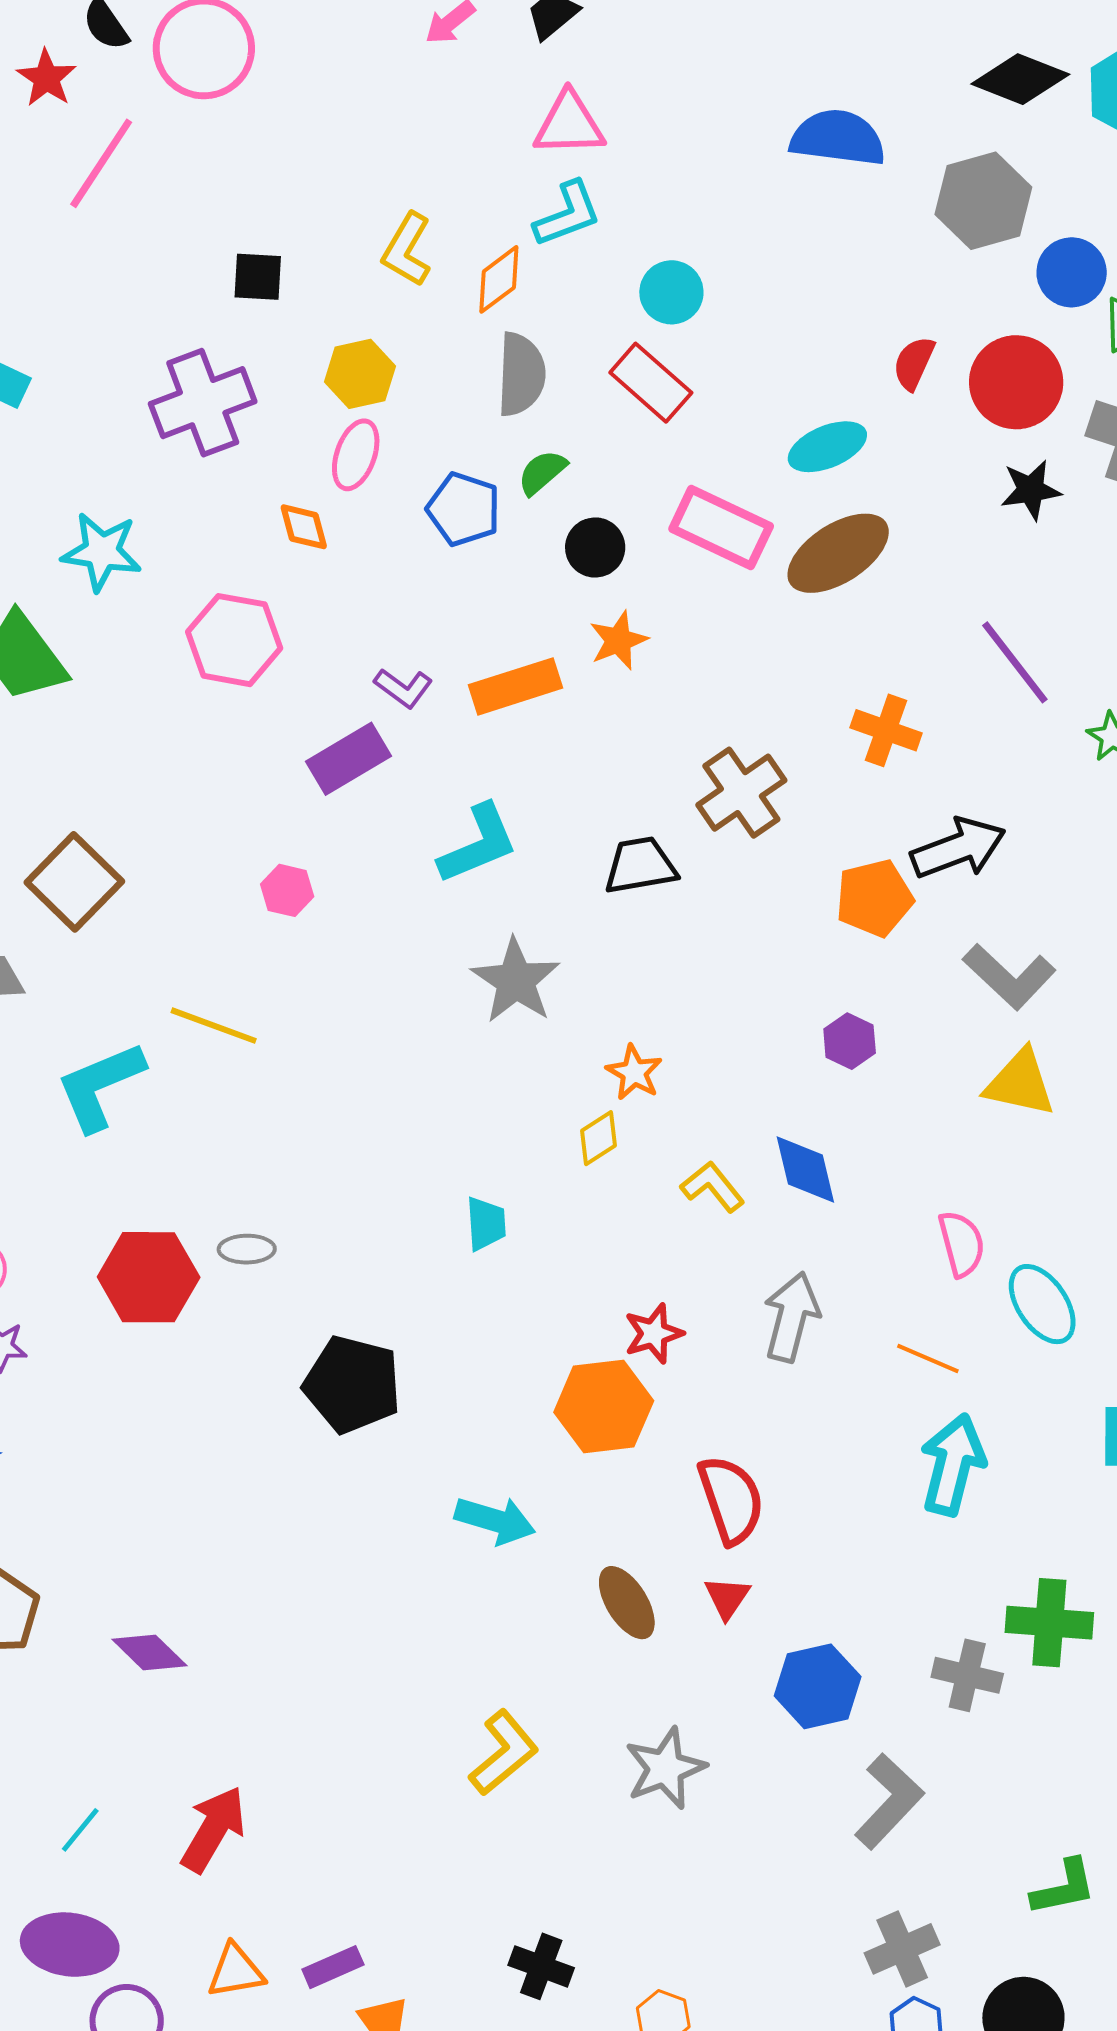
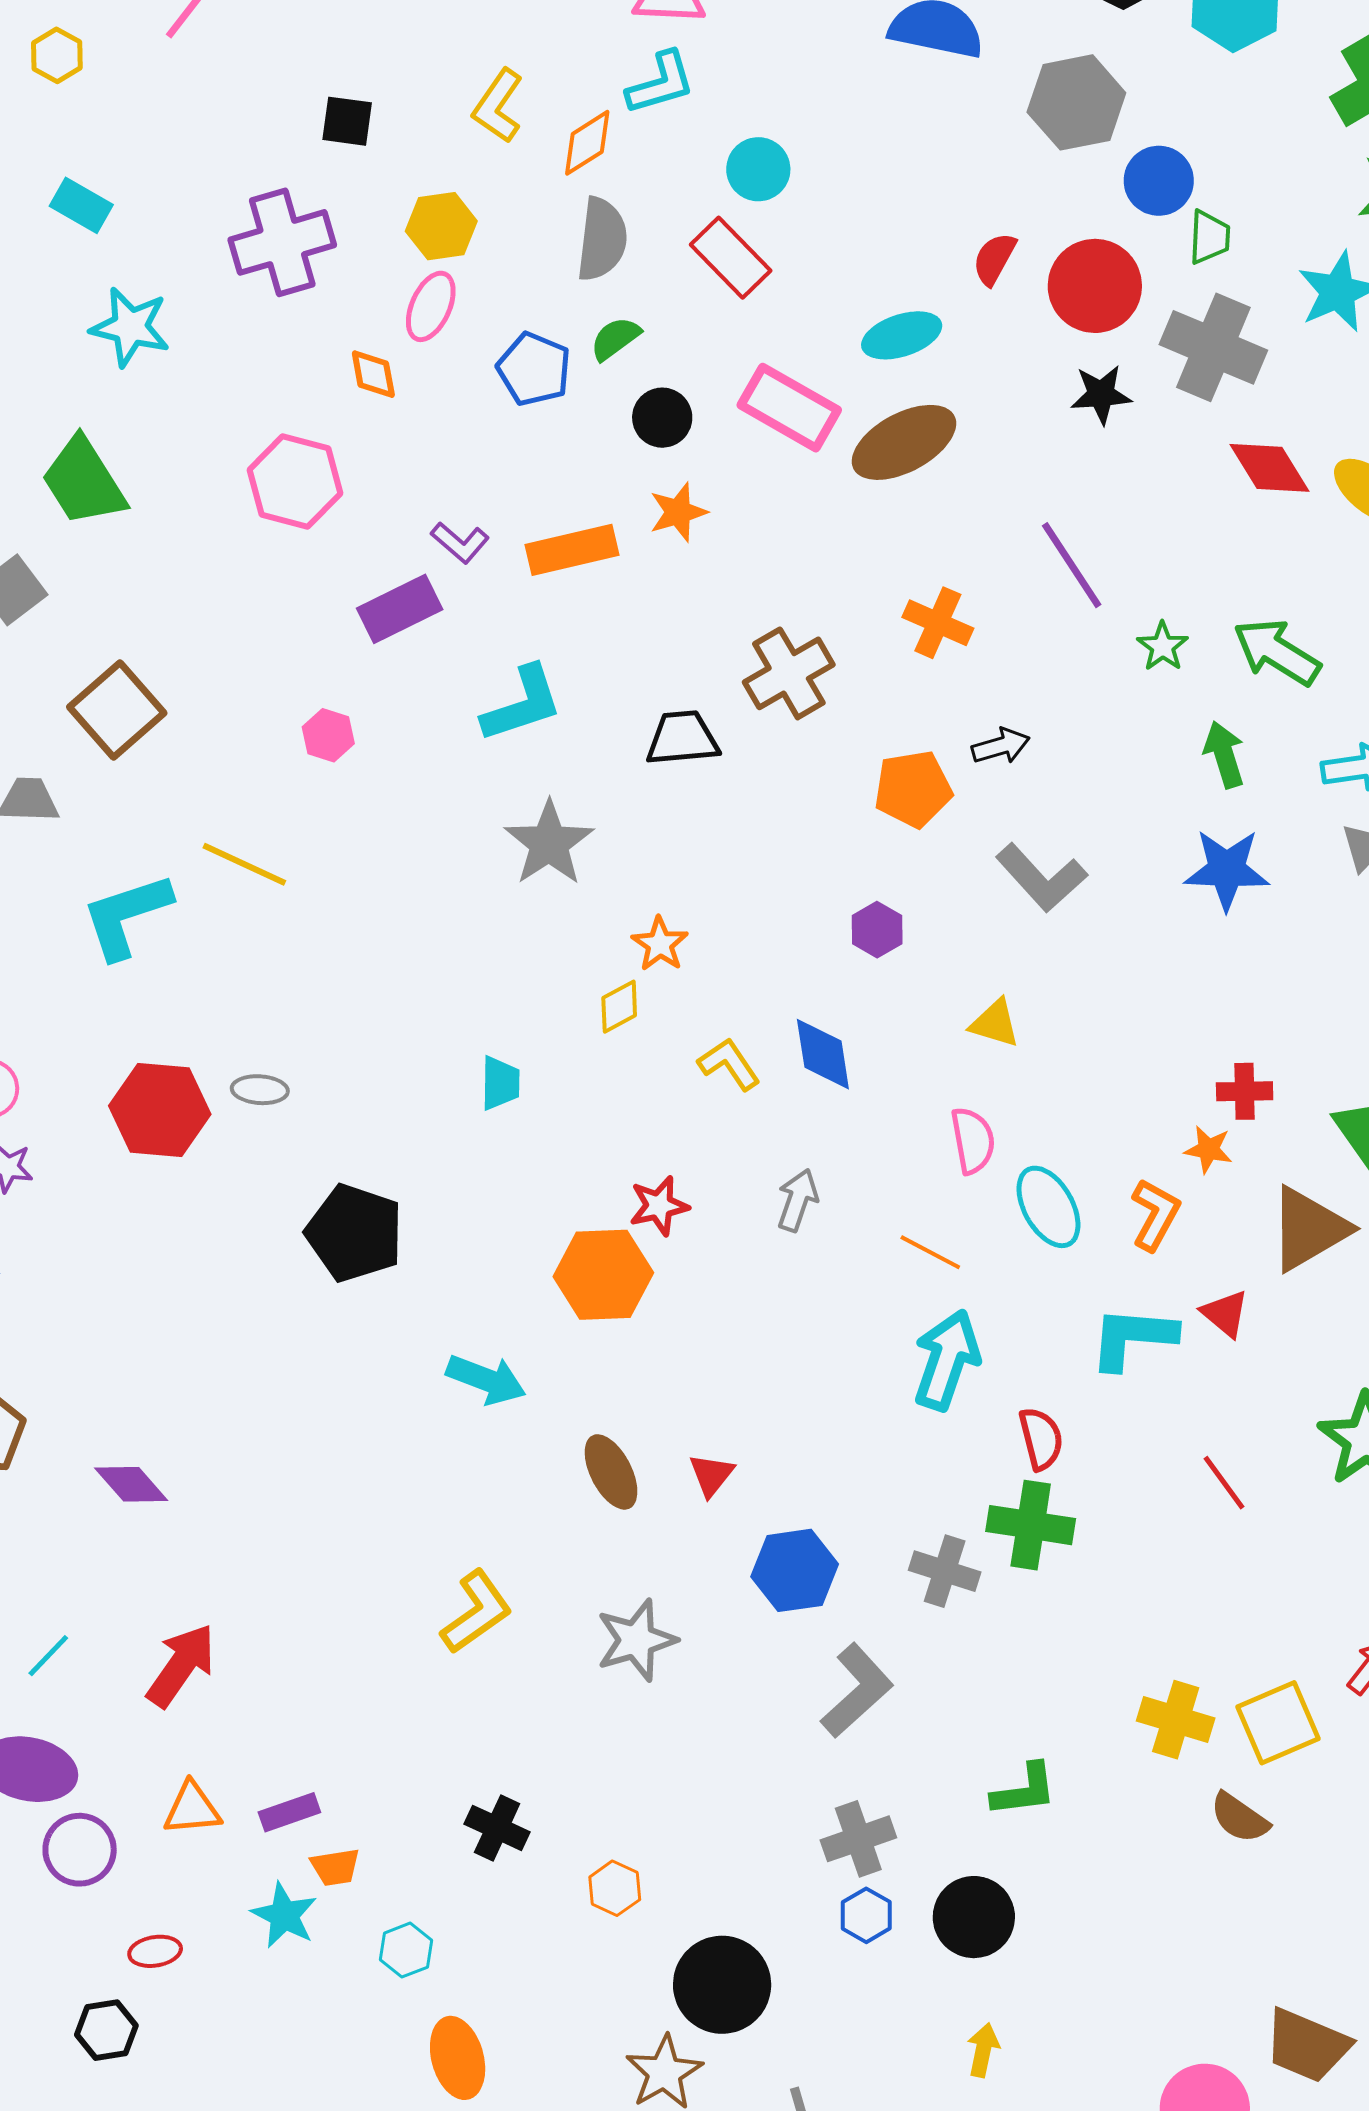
cyan star: (102, 552) -> (130, 327), moved
black arrow: (958, 848) -> (1001, 746), size x0.6
yellow triangle: (1020, 1083) -> (995, 1023), moved, size x0.7
gray arrow: (791, 1317) -> (798, 1200), size x0.7
red semicircle: (731, 1500) -> (1041, 1439), moved, size x0.7

